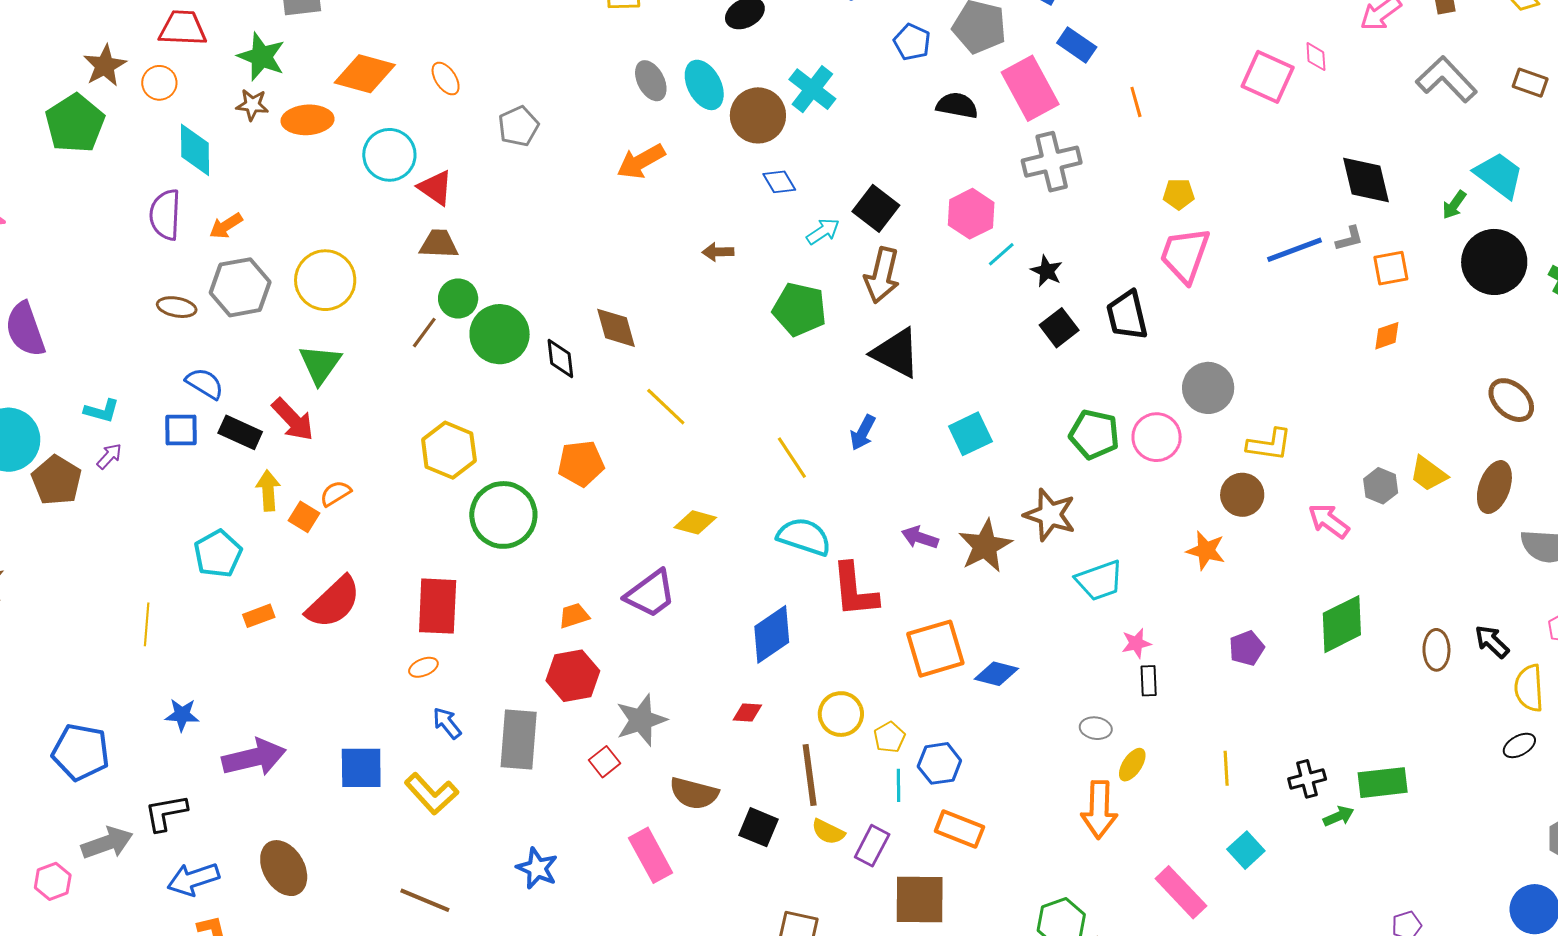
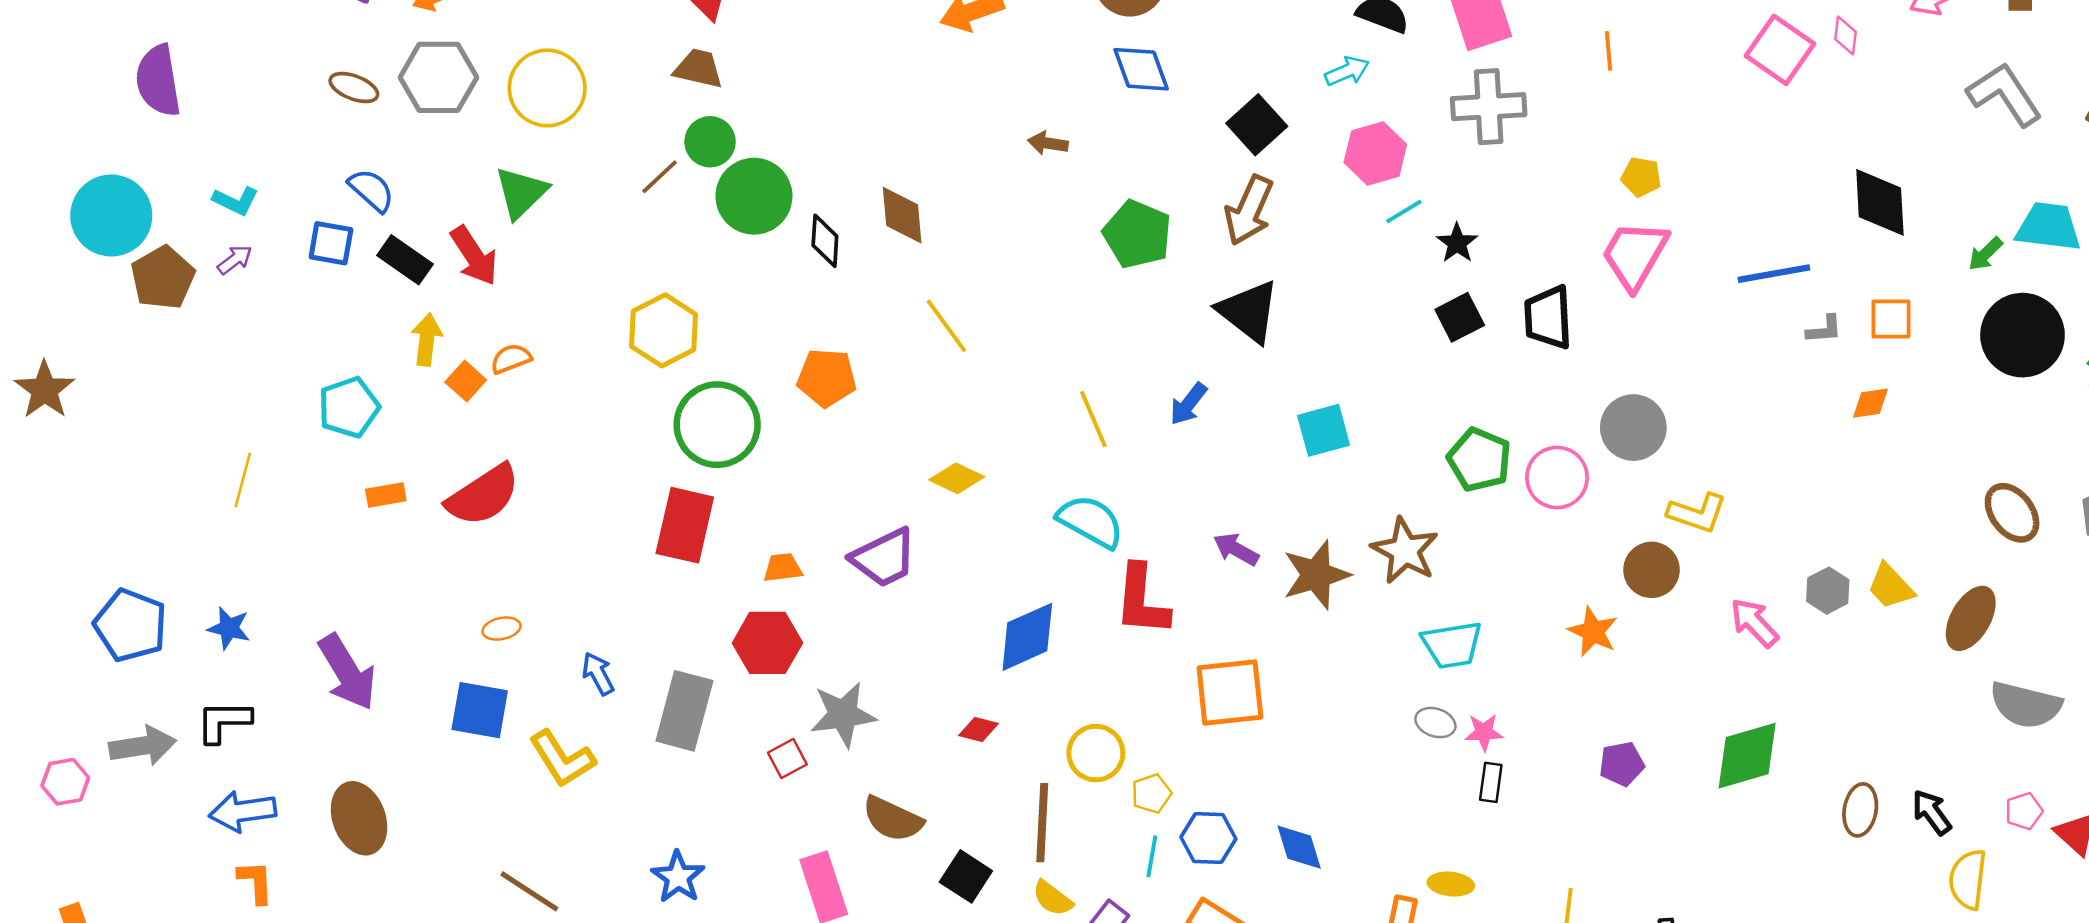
cyan trapezoid: (1499, 175) -> (2049, 227), turned -40
blue diamond: (779, 182) -> (1141, 69), size x1.4
cyan arrow: (823, 231) -> (1347, 71), moved
gray L-shape: (1349, 239) -> (1824, 329), moved
red rectangle: (438, 606) -> (685, 525), moved
orange ellipse: (423, 667) -> (501, 629), moved
blue diamond: (996, 674) -> (1299, 847), moved, turned 48
blue star: (182, 715) -> (229, 628), moved
gray ellipse: (1096, 728) -> (1435, 723), moved
purple arrow: (254, 757) -> (347, 672), turned 62
yellow ellipse: (1132, 765) -> (1451, 884), turned 52

